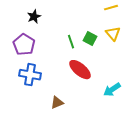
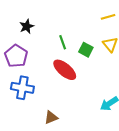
green line: (71, 42) -> (63, 42), moved
red ellipse: (80, 70) -> (65, 70), moved

